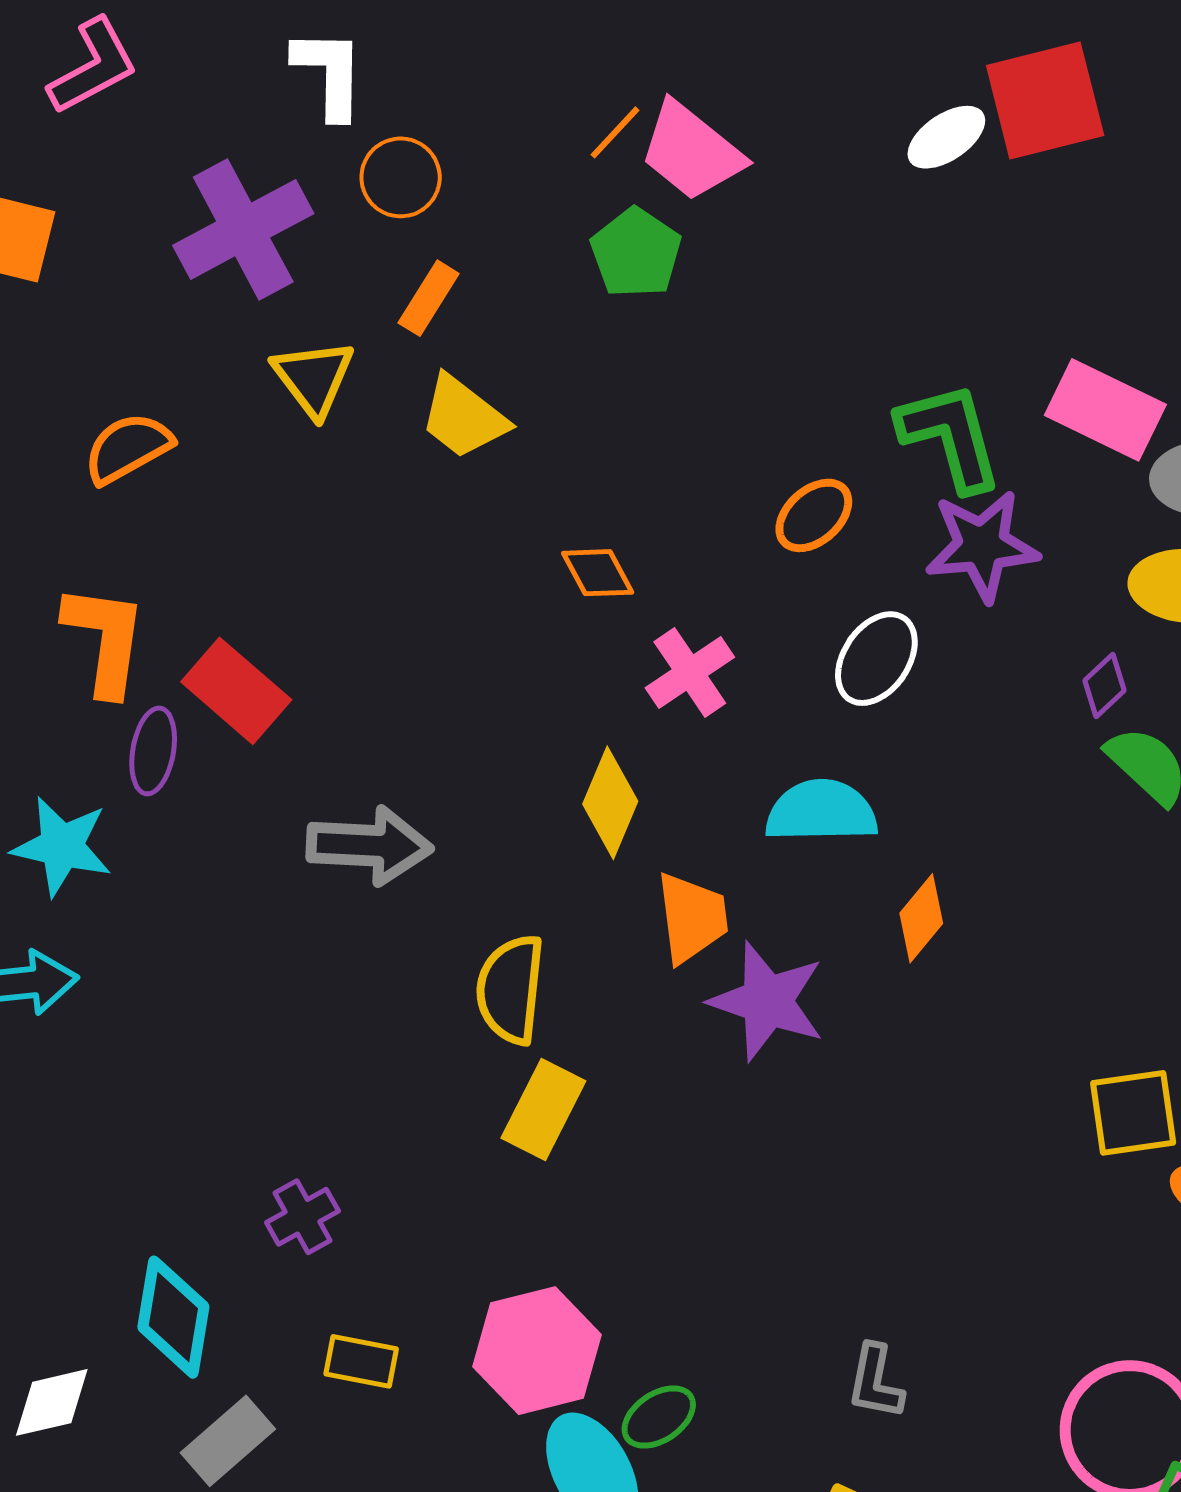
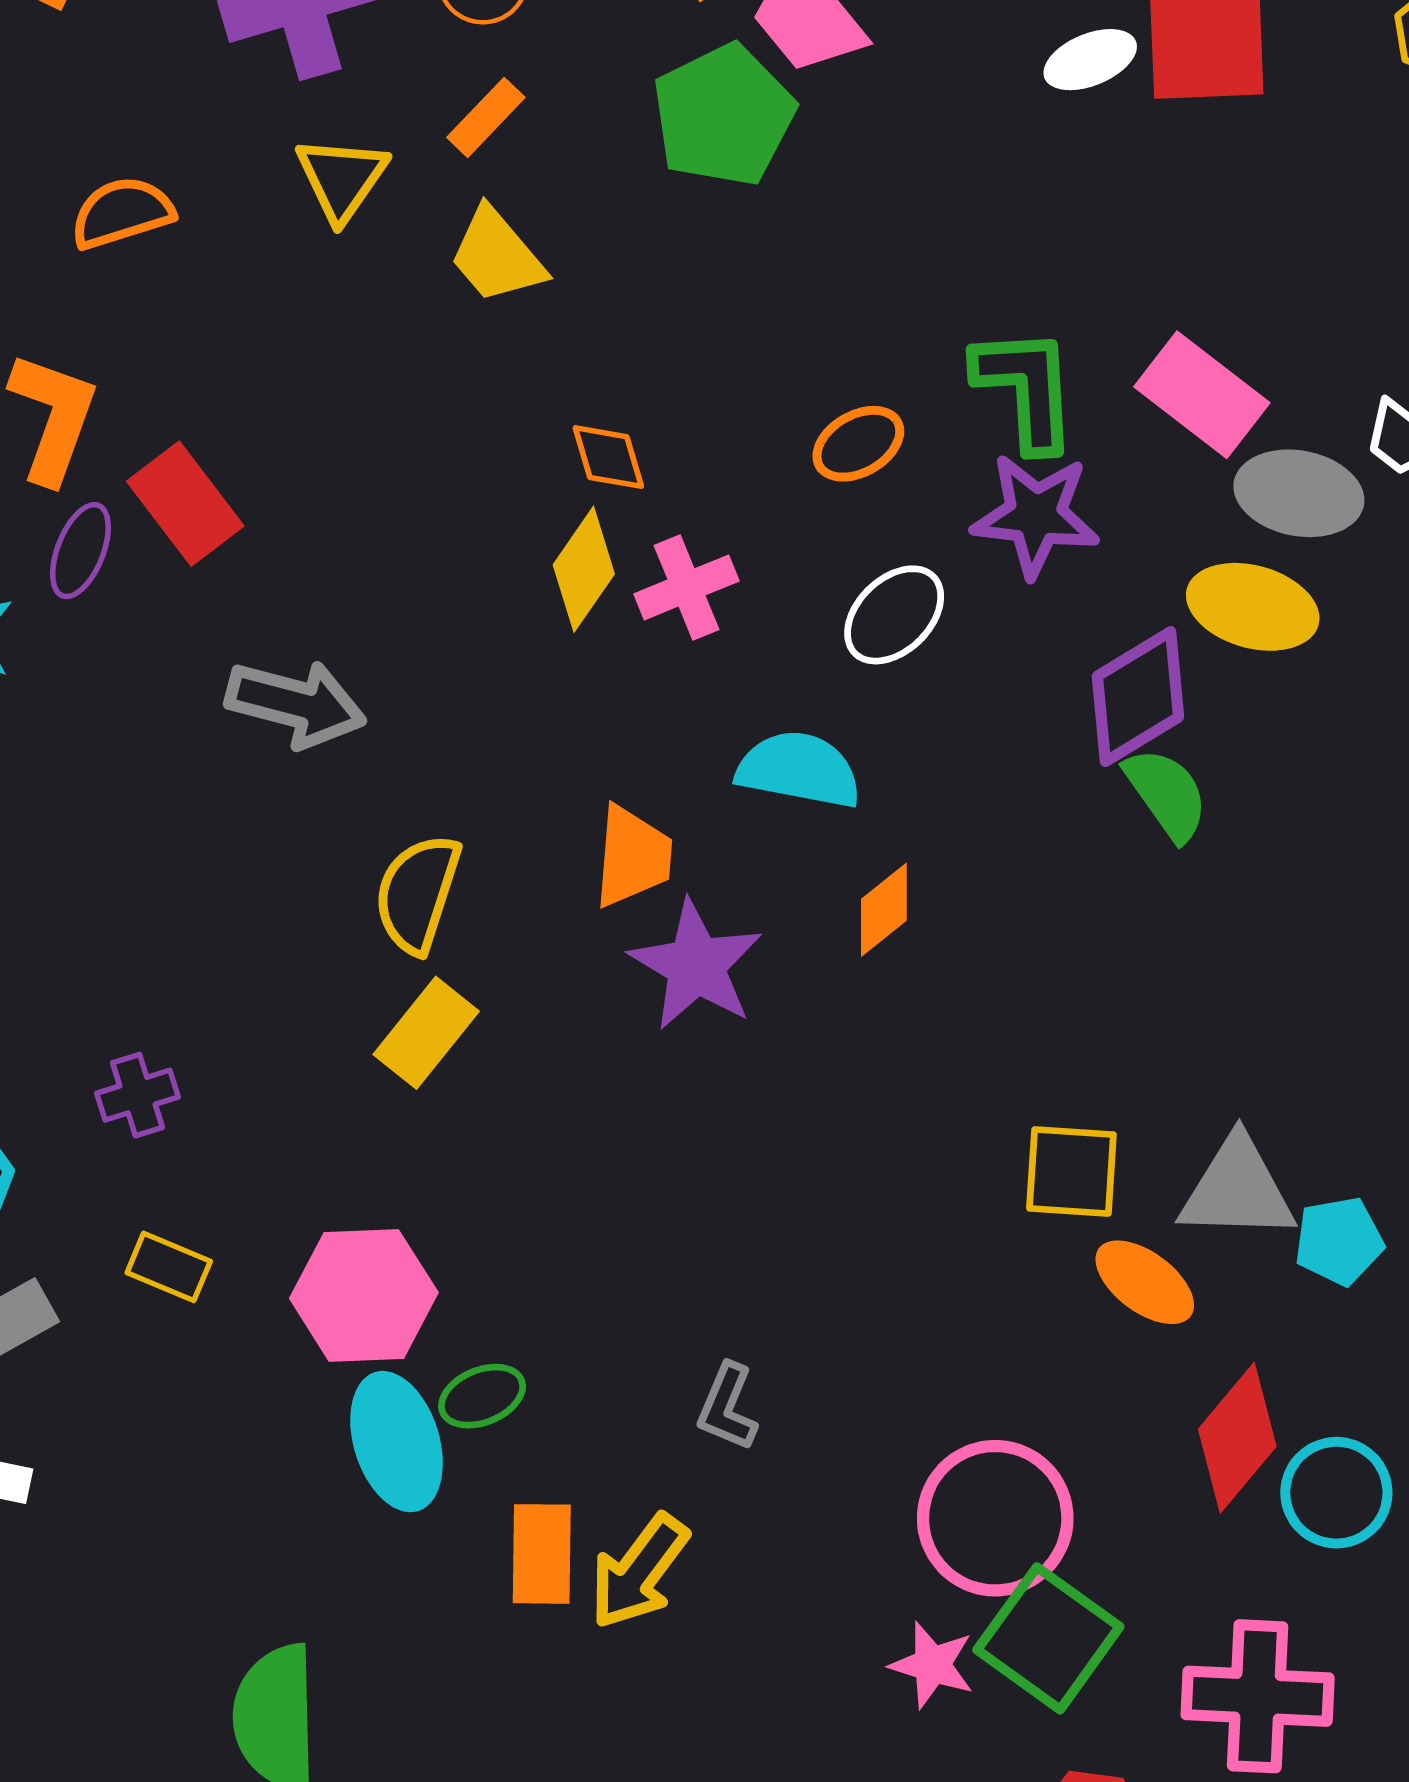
green pentagon: (636, 253) -> (724, 115), size x1.4
purple diamond: (1105, 686) -> (1138, 697), size x2.0
yellow diamond: (610, 803) -> (584, 569), moved

